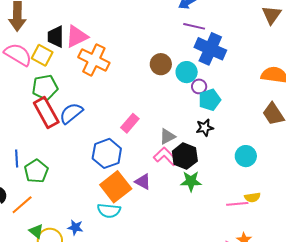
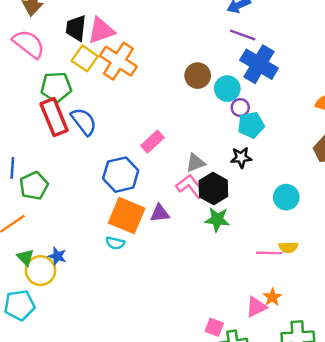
yellow square: (42, 55) -> (85, 58), moved
blue semicircle: (71, 113) -> (84, 122), turned 85
purple triangle: (143, 182) -> (160, 213), turned -42
orange square: (116, 187) -> (127, 216), turned -36
cyan semicircle: (109, 211) -> (115, 243), size x0.7
blue star: (75, 227) -> (57, 256), moved

